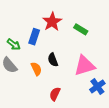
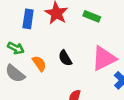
blue rectangle: (34, 37) -> (28, 19), moved
orange semicircle: (36, 69) -> (39, 63), moved

